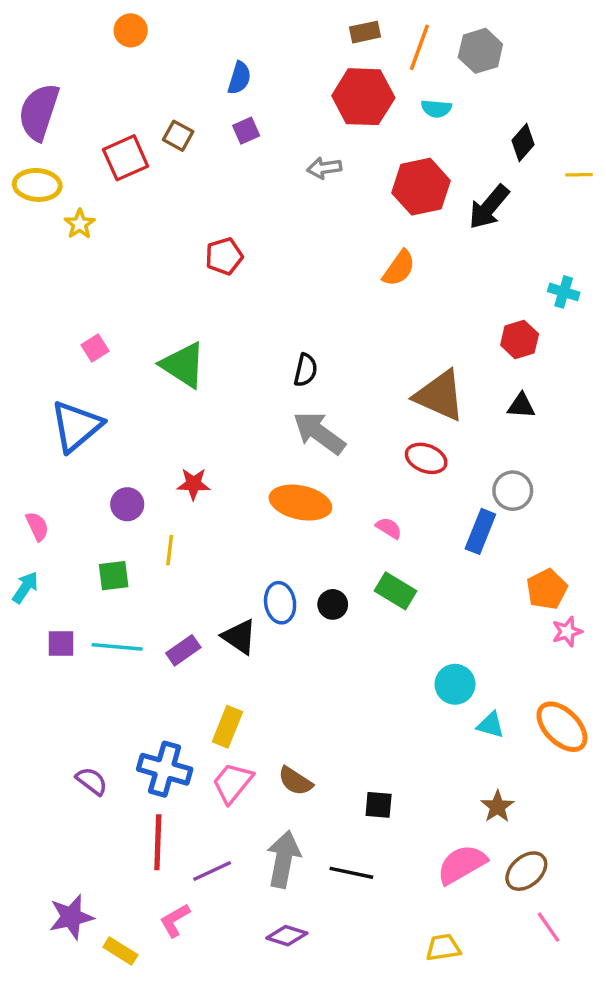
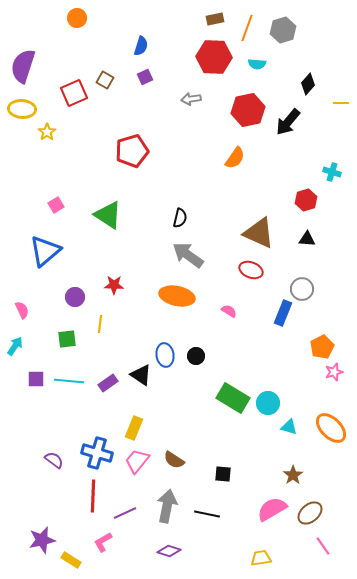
red pentagon: (224, 256) -> (132, 151), size x1.5
green rectangle: (396, 591) -> (233, 398), moved, size x1.4

